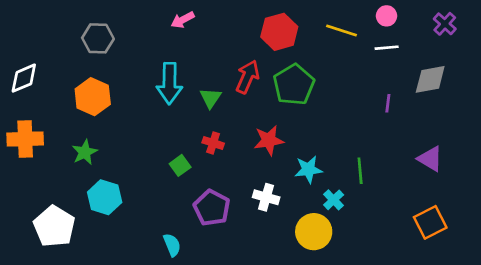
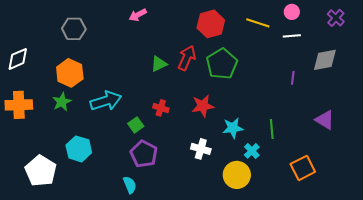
cyan arrow: (169, 83) -> (106, 101), moved, turned -108
green triangle: (210, 98) -> (159, 64), moved, turned 30
green star: (85, 152) -> (62, 102), moved
purple pentagon: (212, 208) -> (144, 154), moved
orange square: (430, 222) -> (303, 168), moved

